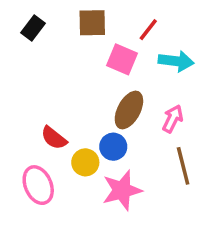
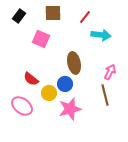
pink square: (122, 59) -> (41, 39), moved
brown ellipse: (129, 110) -> (74, 63), turned -40
pink arrow: (173, 119) -> (110, 72), moved
pink ellipse: (38, 185) -> (22, 106), turned -30

